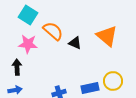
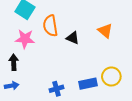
orange semicircle: (53, 31) -> (50, 26), turned -140
orange triangle: (107, 36) -> (105, 31), size x0.7

